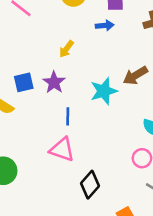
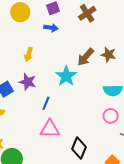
blue arrow: (105, 25) -> (51, 28), turned 32
blue line: (68, 116) -> (46, 103), turned 40

